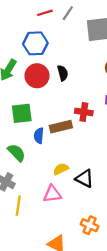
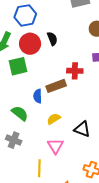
green square: (22, 113) -> (18, 66), moved
yellow semicircle: (61, 169) -> (54, 119), moved
pink triangle: (52, 194) -> (55, 146), turned -48
yellow line: (18, 206) -> (39, 168), moved

